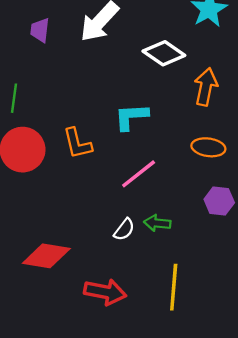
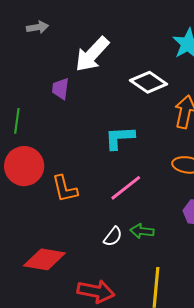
purple trapezoid: (40, 30) -> (60, 89), moved
orange L-shape: (77, 143) -> (65, 189), moved

